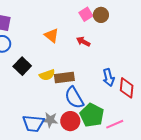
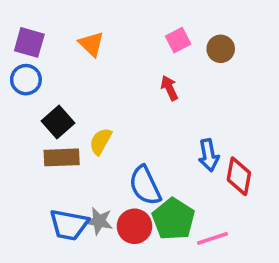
brown circle: (101, 15) -> (221, 49), moved
orange triangle: (52, 35) -> (91, 44), moved
red arrow: (83, 42) -> (169, 88), turned 32
yellow semicircle: (47, 75) -> (101, 141), turned 133
brown rectangle: (64, 77) -> (62, 157), moved

